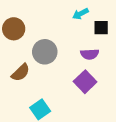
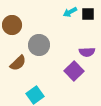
black square: (101, 28) -> (88, 14), moved
purple semicircle: (90, 54) -> (87, 52), moved

